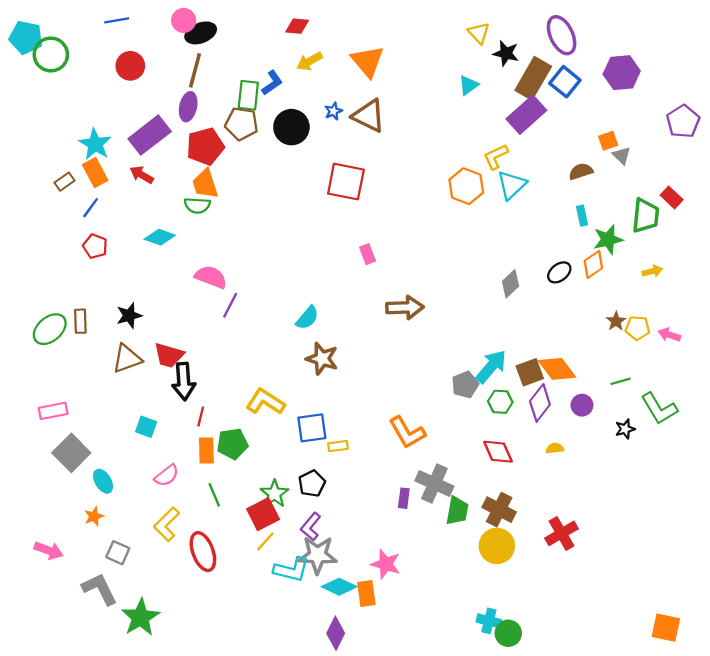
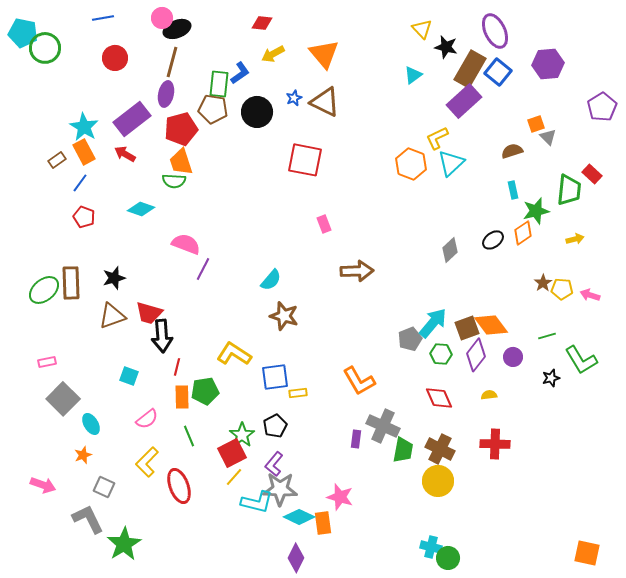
brown rectangle: (80, 321) -> (71, 283), size x1.5
pink rectangle: (53, 411) -> (47, 362), size x0.7
red cross: (562, 533) -> (495, 444), moved, turned 32

